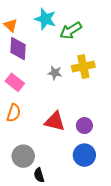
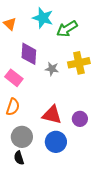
purple diamond: (18, 49) -> (29, 54), moved
blue circle: (84, 155) -> (56, 142), moved
gray circle: (23, 156) -> (22, 137), moved
black semicircle: (39, 175) -> (19, 158), moved

